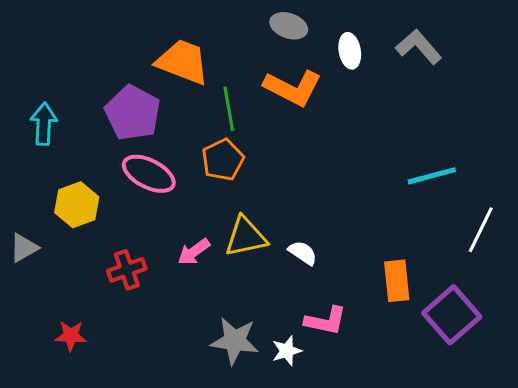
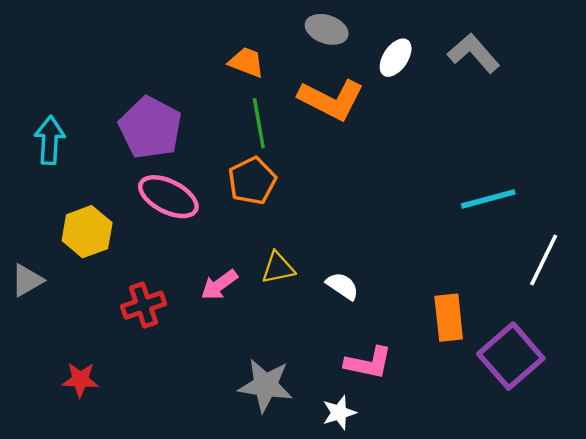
white ellipse: (350, 51) -> (396, 58), turned 44
orange trapezoid: (183, 62) -> (246, 62), moved, size x0.6
yellow triangle: (246, 237) -> (278, 268), size x0.7
white star: (287, 351) -> (339, 413), moved

